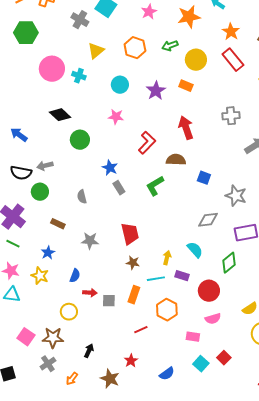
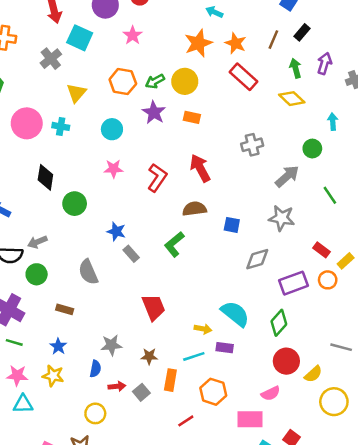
orange star: (189, 17) -> (198, 43), moved
gray cross: (80, 20) -> (51, 59), turned 30
green arrow: (170, 46) -> (155, 81), moved
yellow circle: (196, 60) -> (185, 81), moved
purple star: (156, 91) -> (154, 112), moved
black diamond: (60, 115) -> (45, 177), turned 65
red L-shape: (147, 143) -> (157, 178), moved
gray star: (236, 196) -> (282, 218), moved
gray semicircle: (82, 197) -> (88, 272), size x1.5
gray diamond: (208, 220) -> (257, 259), moved
gray star: (90, 241) -> (111, 345), moved
cyan semicircle: (195, 250) -> (235, 314), size x1.4
yellow arrow: (167, 258) -> (203, 329), turned 96
brown star: (133, 263) -> (149, 356), moved
red circle: (209, 291) -> (286, 361), moved
gray square: (109, 301) -> (141, 392), turned -32
pink rectangle: (193, 337) -> (250, 419), size x1.5

